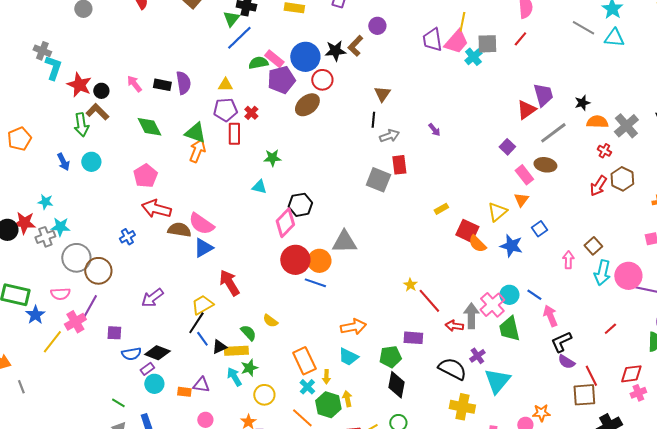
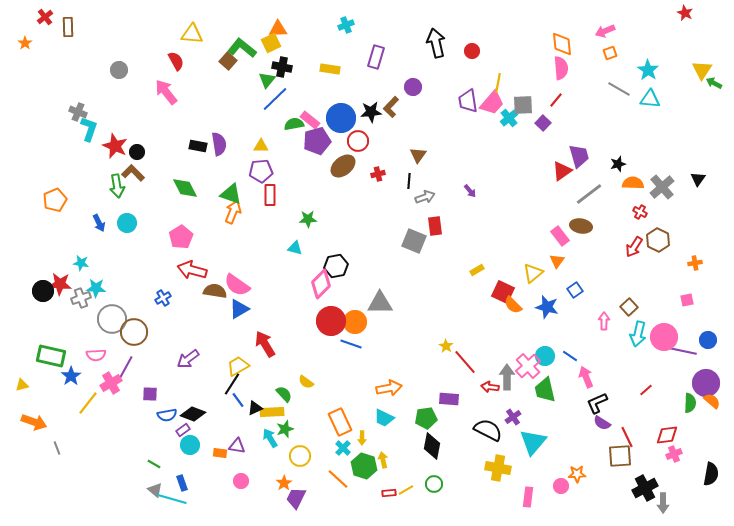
pink arrow: (134, 84) -> (166, 92), moved, size x1.5
red cross: (251, 113) -> (378, 174), moved, turned 32
purple square: (507, 147) -> (543, 123), moved

